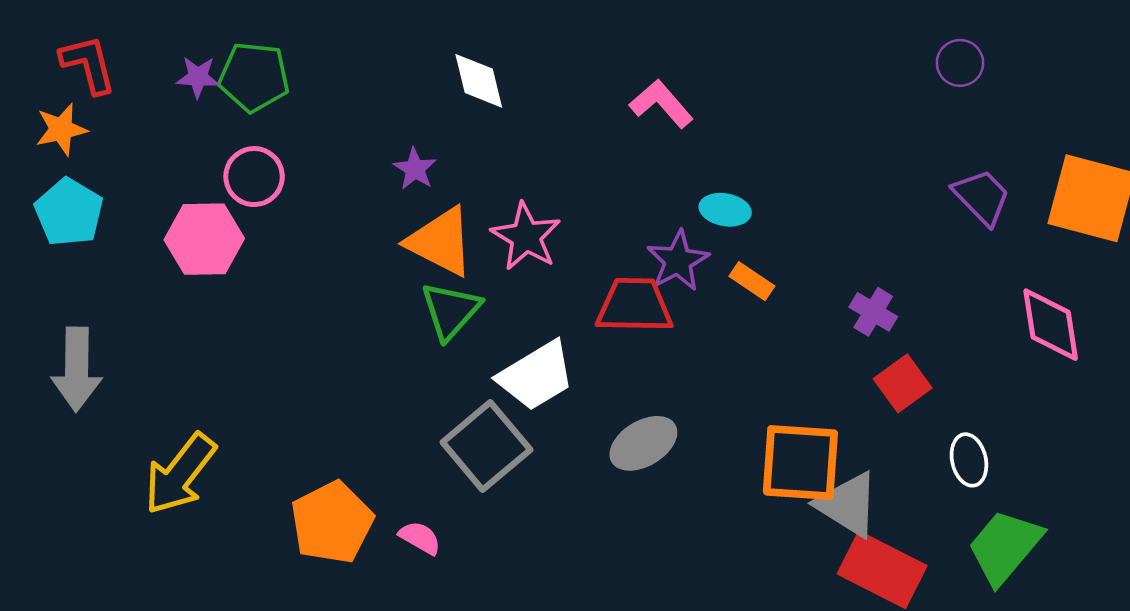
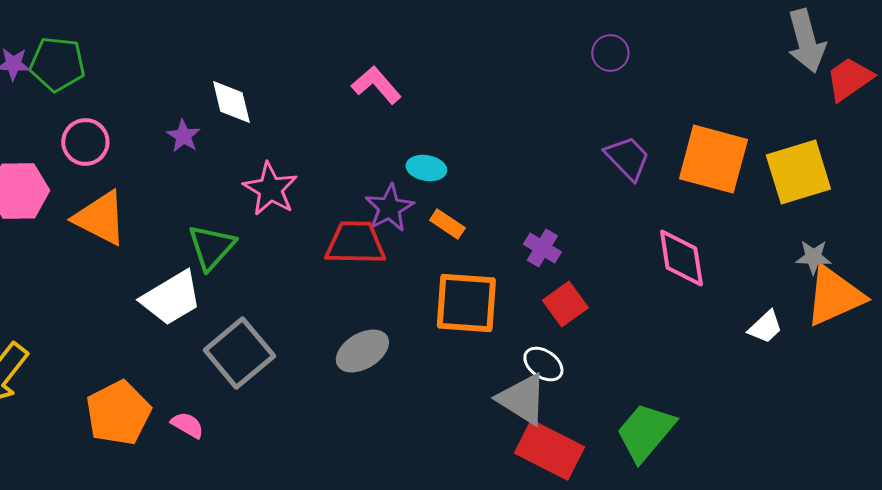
white diamond: (479, 81) -> (231, 102), moved
pink circle: (254, 177) -> (85, 142), moved
orange triangle: (440, 242) -> (100, 218), moved
white trapezoid: (536, 376) -> (171, 298), moved
white ellipse: (969, 460) -> (543, 364), moved, turned -42
orange square: (800, 463) -> (466, 303), moved

